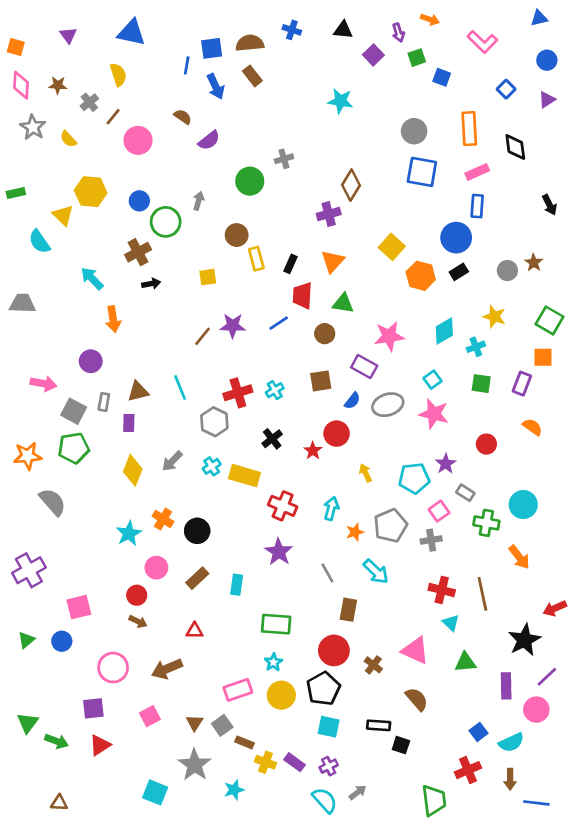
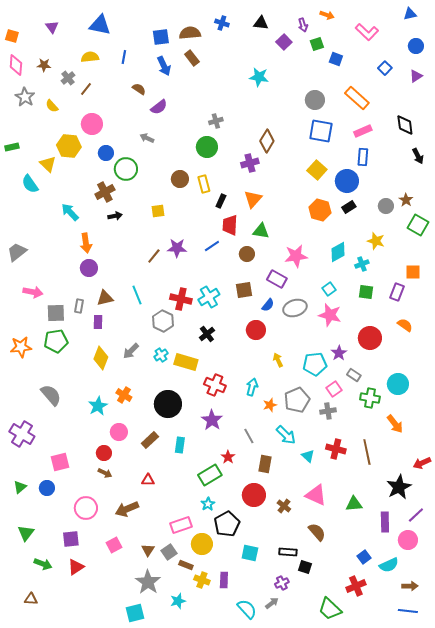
blue line: (187, 65) -> (124, 57), moved
yellow semicircle: (118, 75) -> (90, 57), turned -78
orange rectangle: (469, 129) -> (357, 98), turned -45
pink circle: (138, 140) -> (92, 124), moved
black diamond: (515, 147) -> (405, 125), moved
green circle: (250, 181) -> (207, 147), moved
gray arrow: (199, 201) -> (147, 138), moved, turned -80
yellow square: (392, 247) -> (317, 170), moved
yellow rectangle: (256, 259) -> (204, 184), moved
gray trapezoid: (22, 303) -> (17, 252), moved, turned -40
green square: (549, 320) -> (418, 225), moved
purple circle: (91, 361) -> (89, 268), moved
cyan cross: (275, 390) -> (209, 297), size x1.5
red cross: (238, 393) -> (181, 299), turned 30
gray square: (74, 411) -> (56, 313), turned -30
red circle: (486, 444) -> (370, 338), size x1.5
red star: (313, 451) -> (228, 457), moved
gray semicircle: (53, 502) -> (51, 395), moved
black circle: (197, 531) -> (168, 404), moved, size x1.4
purple cross: (29, 570) -> (22, 434), turned -30
cyan triangle: (451, 623) -> (308, 456), moved
green rectangle: (276, 624) -> (210, 475), turned -35
black pentagon: (323, 689) -> (227, 524), moved
yellow circle: (281, 695) -> (202, 544), moved
green triangle: (28, 723) -> (26, 533), moved
purple rectangle: (294, 762) -> (224, 580), turned 56
purple cross: (329, 766) -> (282, 583), moved
brown arrow: (510, 779) -> (410, 586), moved, turned -91
cyan square: (155, 792) -> (135, 613), moved, turned -36
green trapezoid: (434, 800) -> (330, 609), turned 140
brown triangle: (59, 803) -> (31, 599), moved

